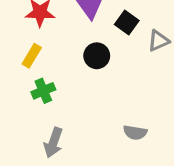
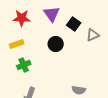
yellow rectangle: (32, 56) -> (17, 44), turned 40

